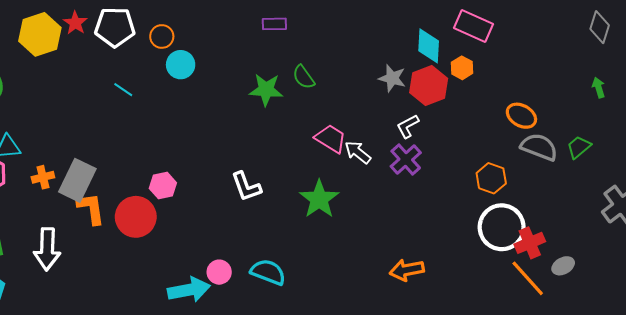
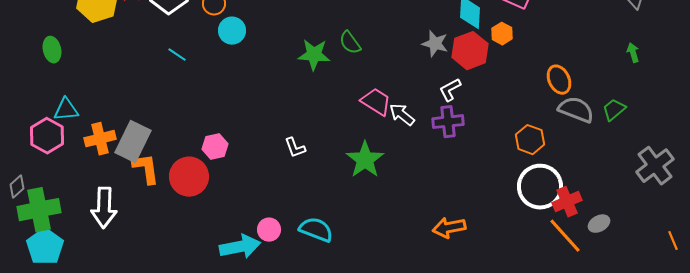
orange ellipse: (521, 116) -> (559, 80), turned 36
purple cross: (406, 159) -> (448, 122), turned 36
orange cross: (43, 177) -> (100, 139), size x1.4
white L-shape: (246, 187) -> (295, 148), size x0.7

